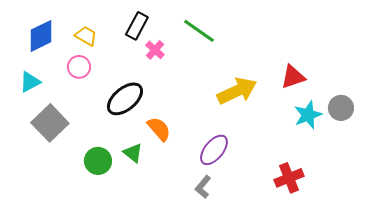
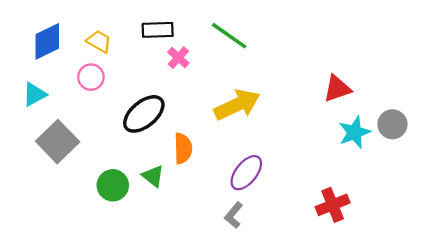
black rectangle: (137, 26) -> (158, 30), turned 60
yellow arrow: (237, 91) -> (237, 105), moved
orange semicircle: (159, 129) -> (183, 148), turned 40

